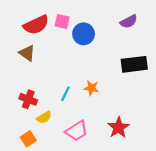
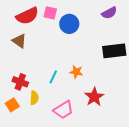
yellow semicircle: (44, 117) -> (34, 98), turned -56
red star: (119, 128) -> (94, 97), moved
orange square: (28, 139) -> (12, 105), moved

